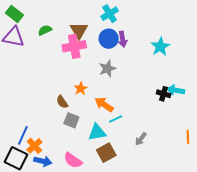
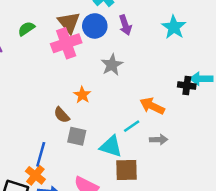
blue circle: (109, 39) -> (95, 26), moved
orange arrow: (104, 105) -> (152, 106), moved
cyan triangle: (97, 132) -> (111, 146), turned 36
blue line: (23, 135) -> (41, 154), moved
gray arrow: (141, 139) -> (159, 140), moved, turned -120
brown square: (106, 153) -> (126, 170), turned 36

